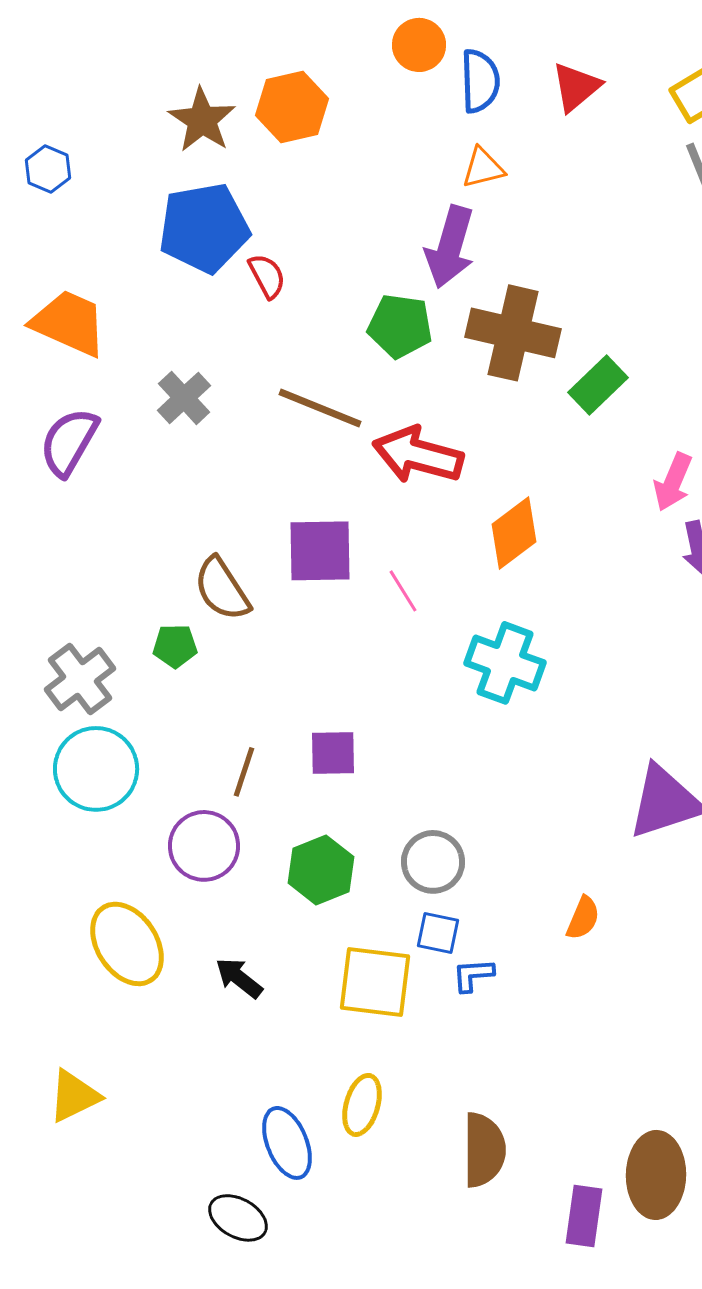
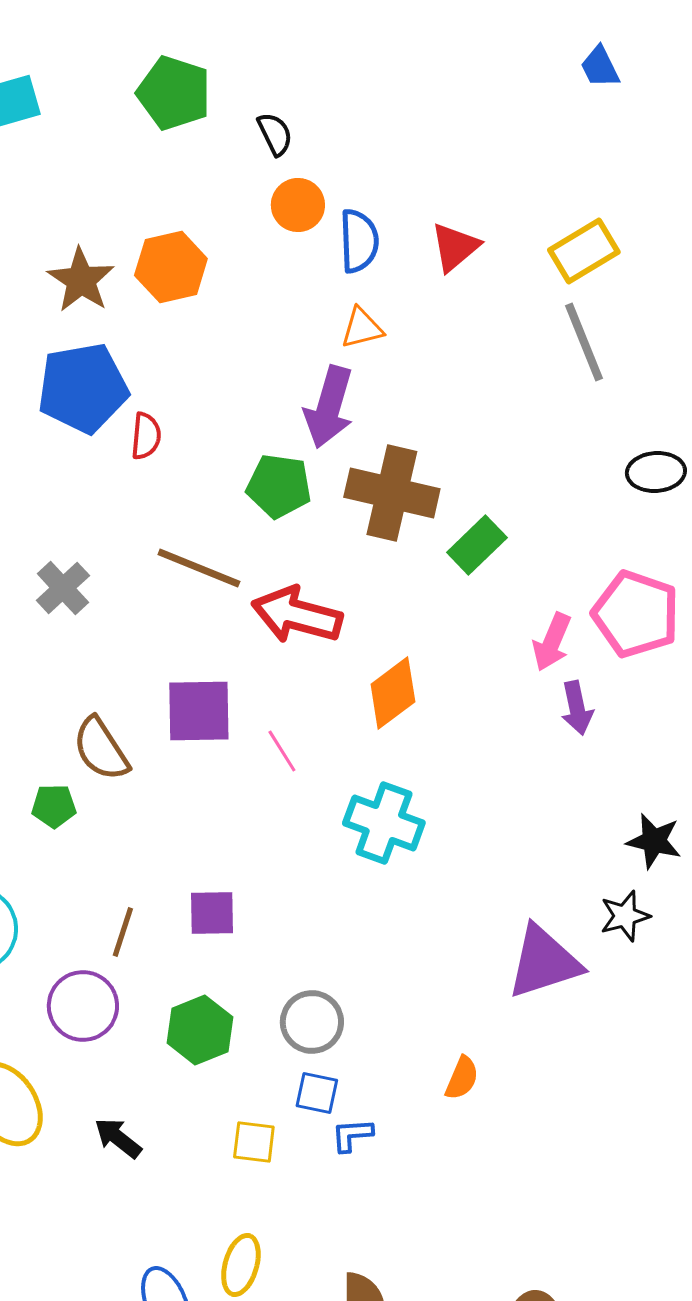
red semicircle: (267, 276) -> (146, 436), turned 33
gray cross: (184, 398) -> (63, 588), moved
yellow square: (375, 982) -> (254, 1142), size x0.6

